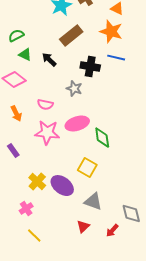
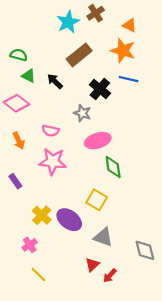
green semicircle: (16, 36) -> (19, 55), turned 42
black cross: (90, 67) -> (100, 89), turned 30
pink ellipse: (77, 124) -> (98, 141), moved
red arrow: (112, 231) -> (110, 276), moved

